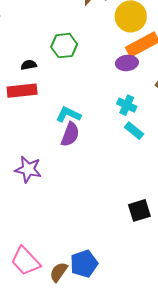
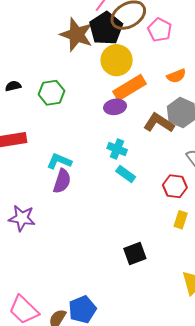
black semicircle: (29, 65) -> (13, 86), moved

